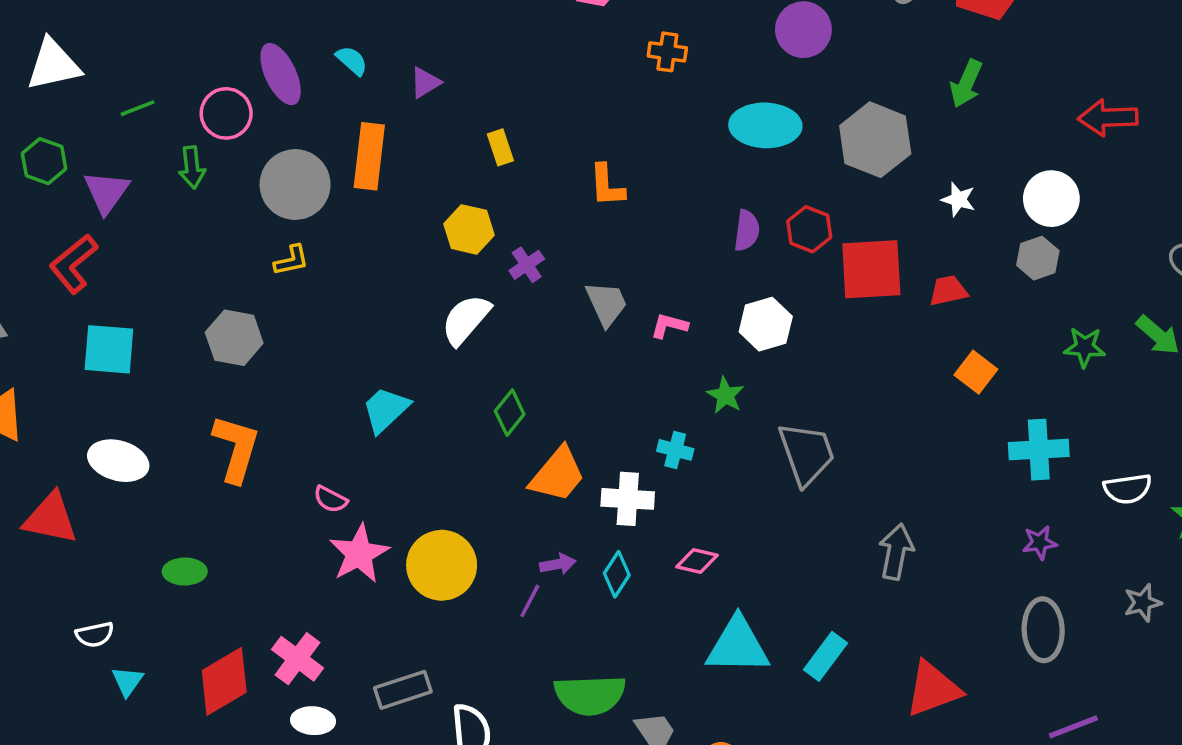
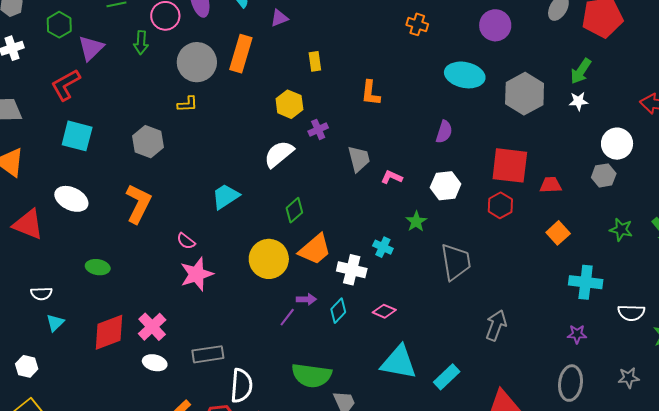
white star: (958, 199) -> (578, 101), moved, turned -30
red hexagon: (809, 229) -> (500, 205), moved
yellow circle: (442, 565) -> (269, 259), moved

